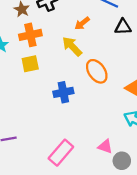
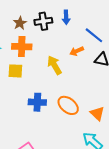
orange arrow: (82, 23) -> (77, 51), moved
orange ellipse: (97, 71) -> (68, 105), moved, turned -30

